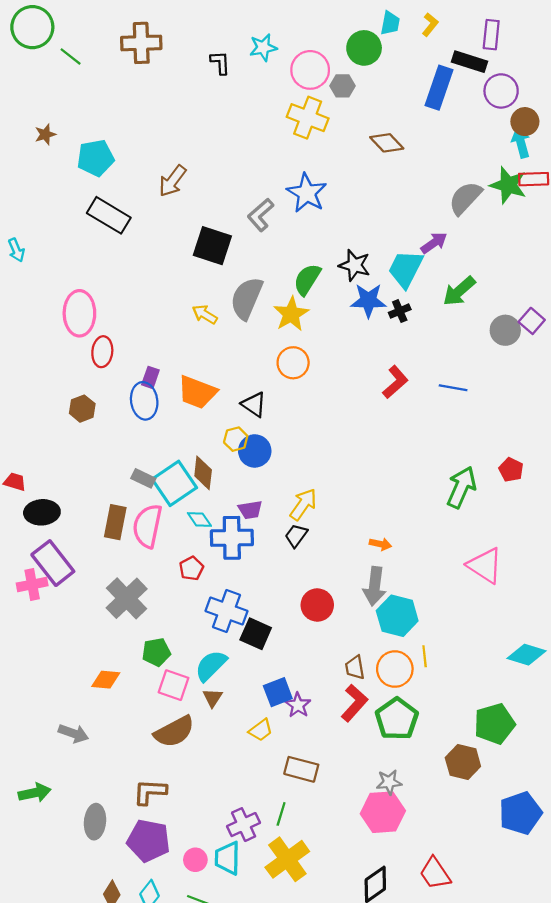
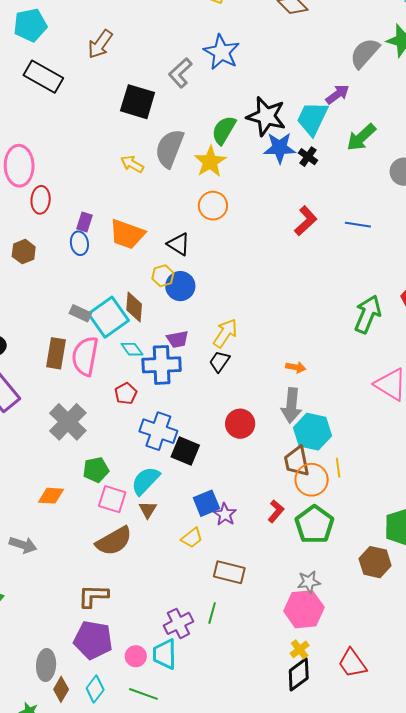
black star: (355, 265) -> (266, 116), size x1.4
black cross: (400, 311) -> (308, 157), turned -30
blue ellipse: (144, 401) -> (79, 243), size x0.7
brown trapezoid: (355, 668) -> (297, 461), moved, size x1.4
red L-shape: (354, 703) -> (276, 511), size x0.7
gray ellipse: (95, 822) -> (46, 665), moved
yellow cross: (287, 859) -> (300, 649), moved, size x0.5

